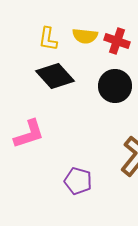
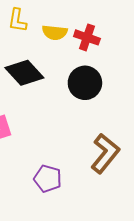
yellow L-shape: (48, 39) -> (17, 20), moved

